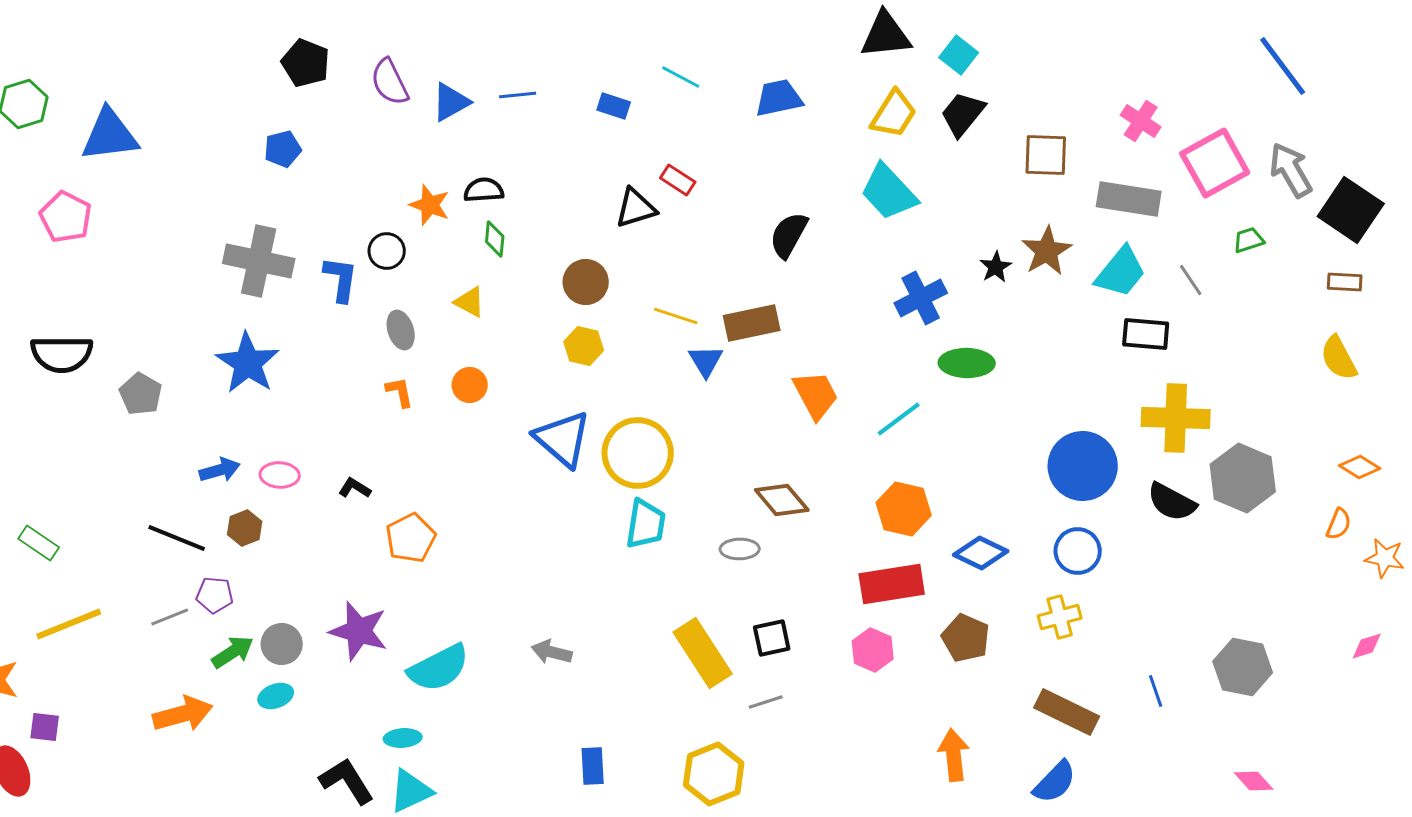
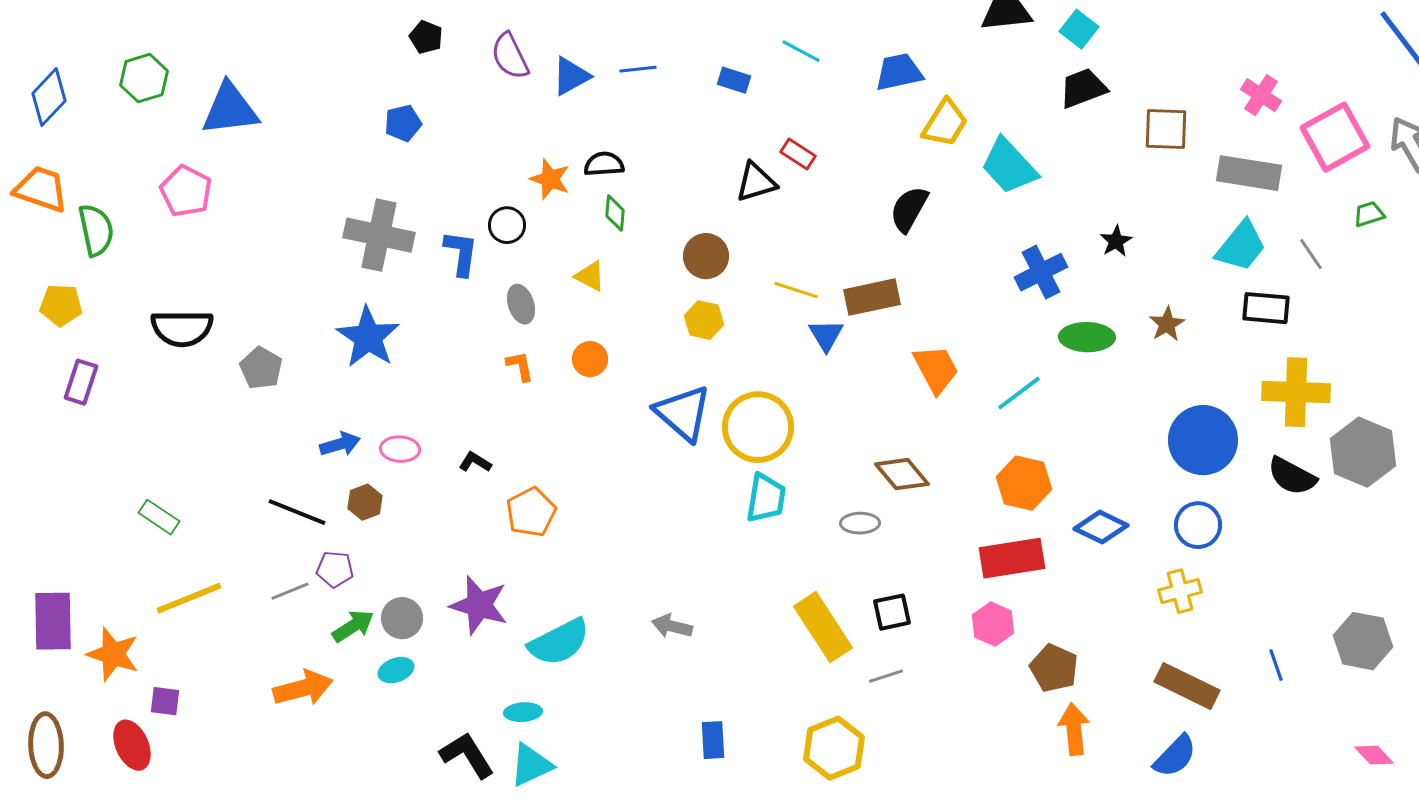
black pentagon: (306, 63) -> (426, 37), size x0.7
yellow trapezoid: (894, 114) -> (945, 123), moved
black trapezoid: (963, 114) -> (1083, 88), turned 30
brown star: (1047, 251) -> (1167, 324), moved, size x0.7
brown pentagon: (966, 638) -> (1054, 668), moved

